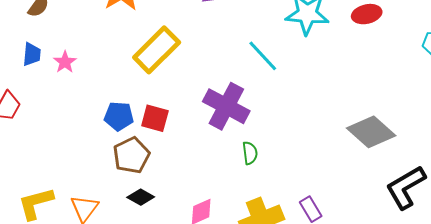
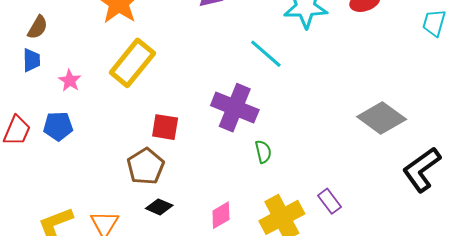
yellow rectangle: (157, 50) -> (132, 63), moved
blue trapezoid: (32, 54) -> (31, 60), moved
blue pentagon: (119, 116) -> (58, 126), moved

